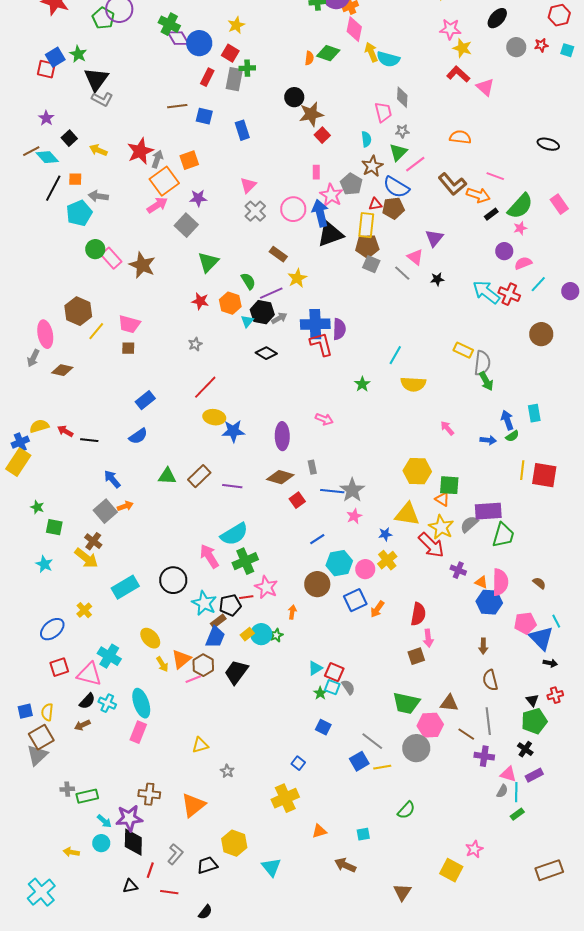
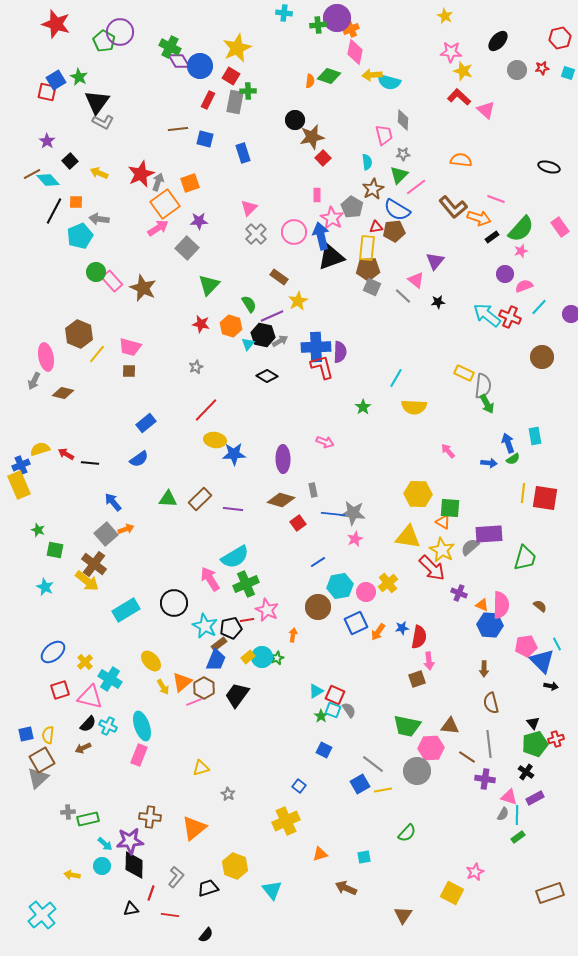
yellow star: (236, 25) -> (237, 48), size x1.6
yellow arrow: (371, 52) -> (372, 75), turned -72
yellow rectangle: (18, 462) -> (19, 485), turned -56
gray star: (352, 490) -> (353, 513), turned -30
blue star: (385, 534) -> (402, 628), moved
green trapezoid: (503, 535) -> (525, 558), moved
brown cross: (93, 541) -> (94, 564), size x1.4
yellow cross: (84, 610) -> (85, 662), moved
red cross: (555, 695) -> (556, 739), moved

